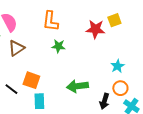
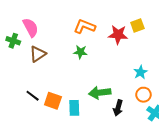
orange L-shape: (50, 21) -> (84, 26), moved, turned 105
orange square: (31, 80) -> (53, 101), moved
cyan rectangle: (39, 101) -> (74, 108), moved
black arrow: (104, 101) -> (118, 108), moved

